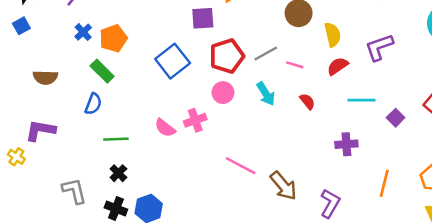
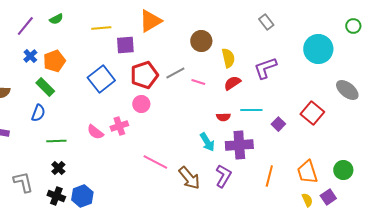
cyan arrow: (266, 94) -> (207, 142), moved
red semicircle: (307, 101) -> (223, 117), moved, turned 128
purple cross: (346, 144) -> (239, 145), size x1.5
purple L-shape: (330, 203) -> (223, 176), moved

